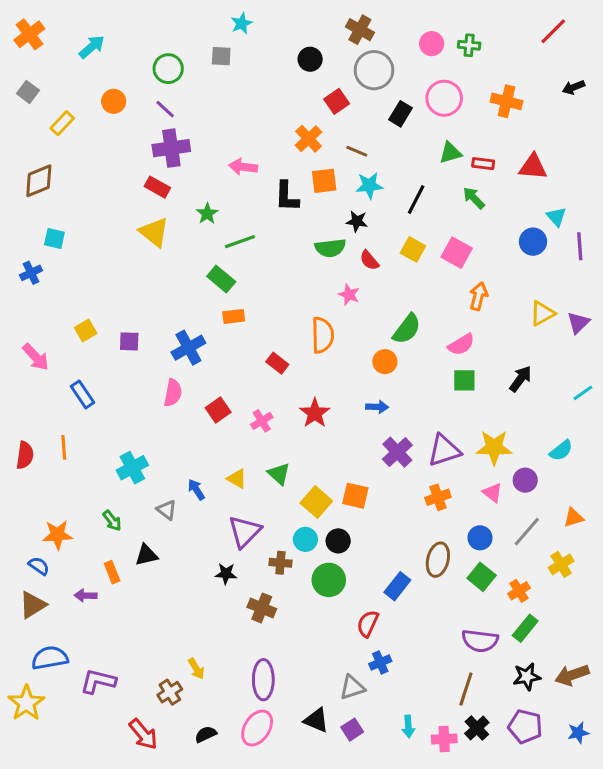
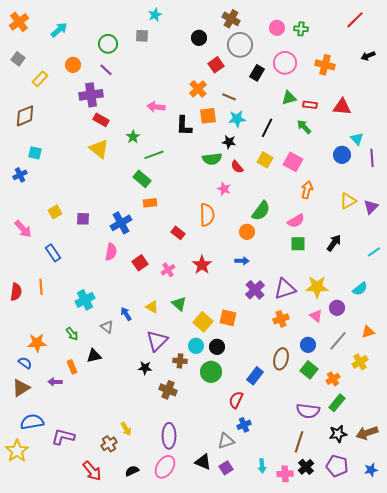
purple cross: (171, 148) -> (91, 95), moved

